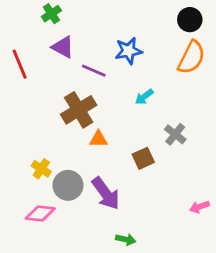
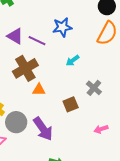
purple triangle: (63, 47) -> (15, 36), moved
pink arrow: (199, 207) -> (101, 129), moved

